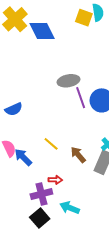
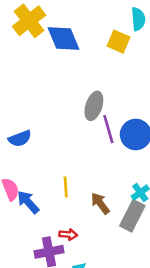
yellow square: (84, 18) -> (119, 42), moved
gray ellipse: (68, 81) -> (94, 106), turned -65
yellow line: (51, 144) -> (66, 187), turned 42

